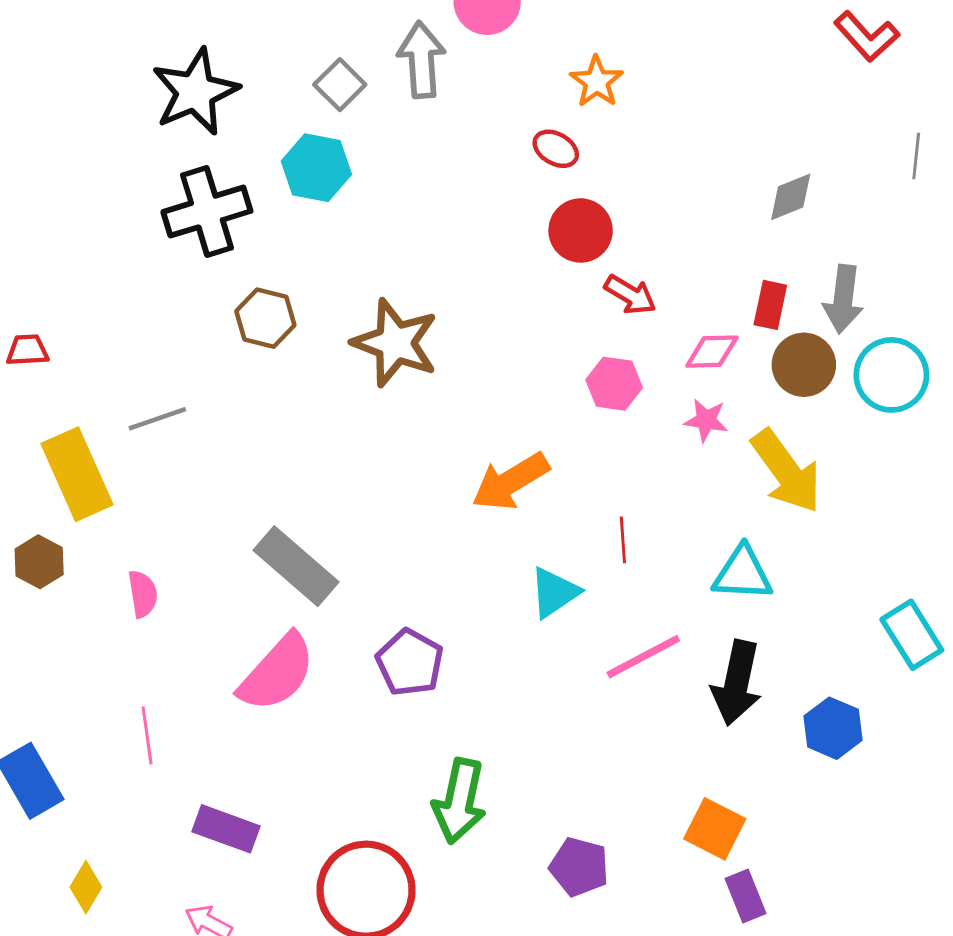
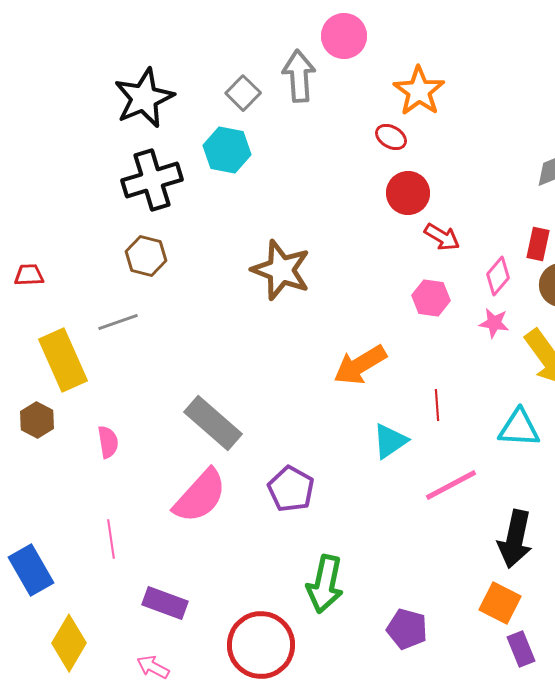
orange star: (597, 82) -> (419, 91), size x1.4
brown hexagon: (265, 318) -> (146, 256), moved
pink diamond: (712, 352) -> (498, 276), turned -48
black arrow: (737, 683) -> (515, 539), moved
yellow diamond: (86, 887) -> (69, 643), size x1.6

